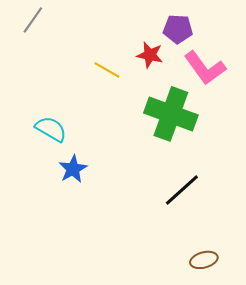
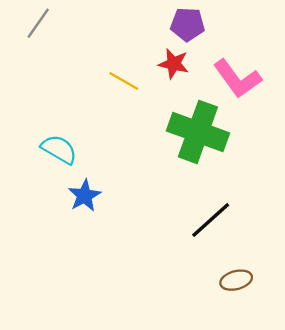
purple pentagon: (178, 29) -> (188, 24), moved
brown ellipse: (204, 260) -> (236, 280), moved

